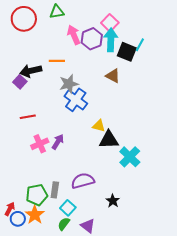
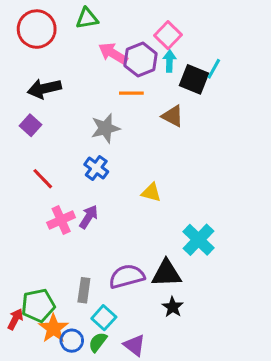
pink arrow: (74, 35) -> (113, 53), turned -36
cyan arrow: (111, 40) -> (170, 61), size x0.6
orange line: (57, 61) -> (131, 93), moved
black arrow: (31, 71) -> (44, 89), moved
blue cross: (76, 100) -> (96, 168), moved, size x0.7
red line: (28, 117) -> (43, 179), turned 56
black triangle: (109, 140) -> (166, 273), moved
green pentagon: (37, 195) -> (38, 305), moved
blue circle: (18, 219) -> (72, 341), moved

